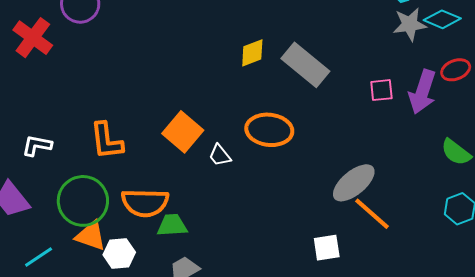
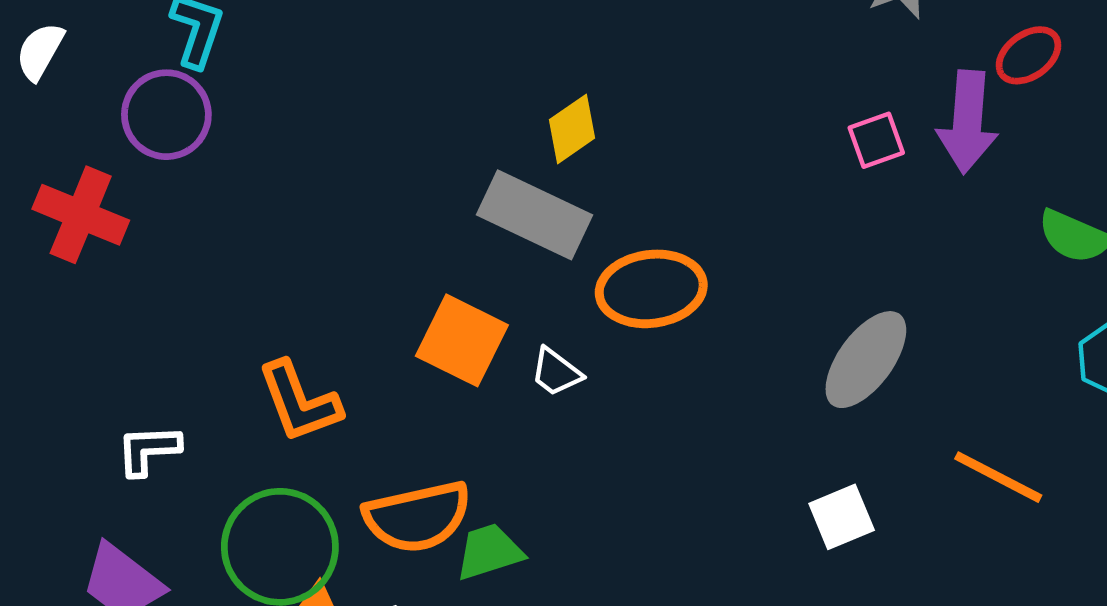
gray rectangle: (305, 65) -> (535, 215), moved
orange line: (372, 214) -> (998, 477), moved

